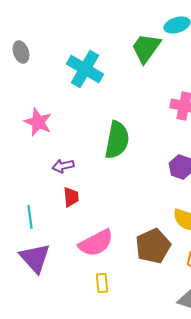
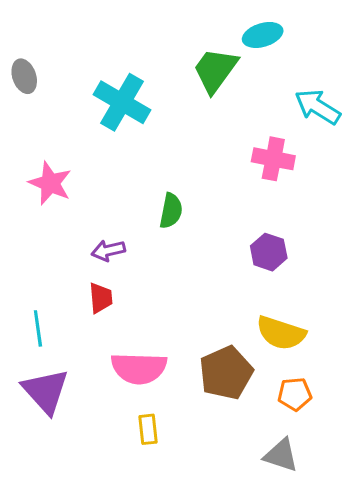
green semicircle: (117, 140) -> (171, 211), size x0.6
purple arrow: (63, 166) -> (108, 250), moved
pink semicircle: (96, 243) -> (139, 368), turned 30

